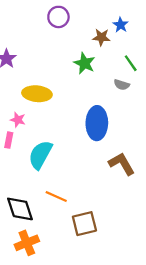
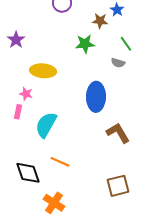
green star: (84, 63) -> (85, 44), turned -30
brown square: (84, 224) -> (118, 186), moved
orange cross: (27, 243) -> (54, 203), moved, turned -35

